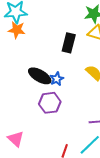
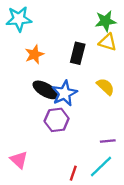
orange star: (17, 30) -> (34, 54), moved, turned -30
blue star: (57, 79) -> (64, 93), size x1.6

